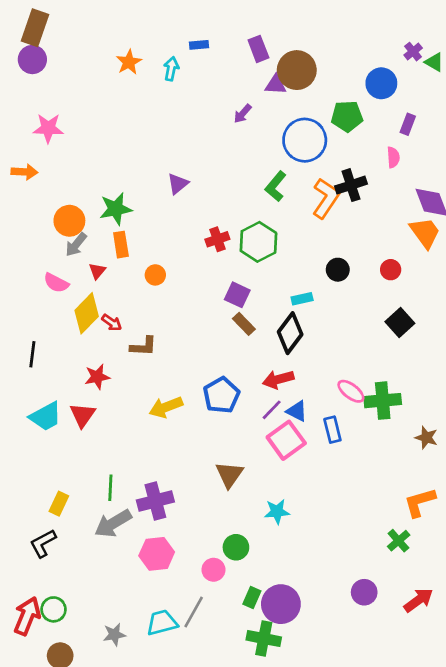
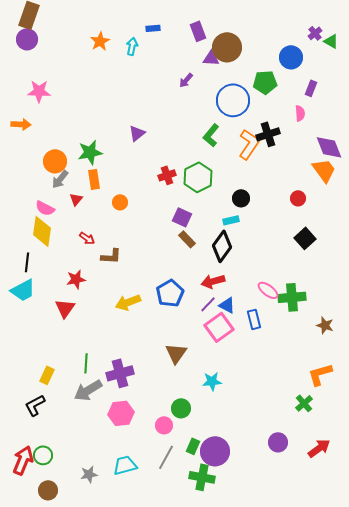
black circle: (338, 270) -> (241, 198), moved
yellow diamond: (87, 313) -> (42, 231), moved, turned -36
cyan trapezoid: (46, 416) -> (23, 290), moved
gray line: (194, 612) -> (166, 457), moved

